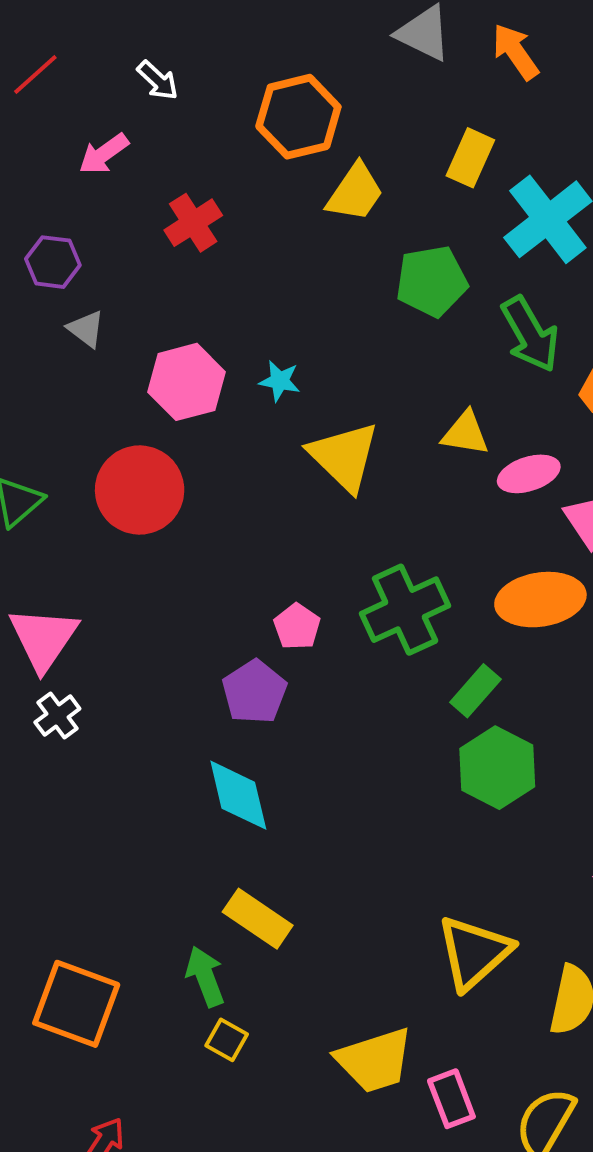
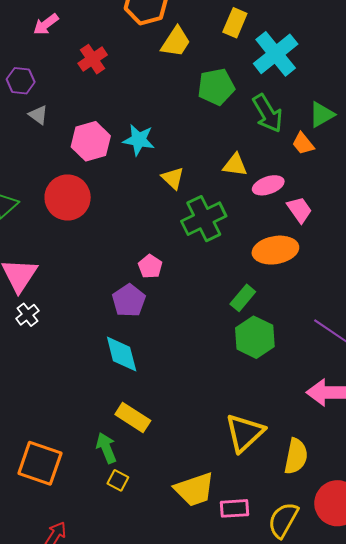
cyan star: (280, 381) -> (139, 140), size x1.5
yellow triangle: (344, 456) -> (173, 178), size x0.6
green cross: (405, 610) -> (204, 219), moved
pink rectangle: (451, 1099) -> (235, 508), turned -72

